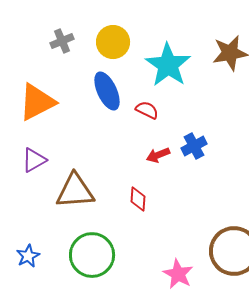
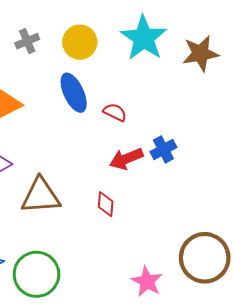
cyan star: (168, 65) -> (144, 38), moved
red arrow: (158, 155) -> (126, 159), size x1.4
green circle: (92, 255) -> (36, 274), moved

